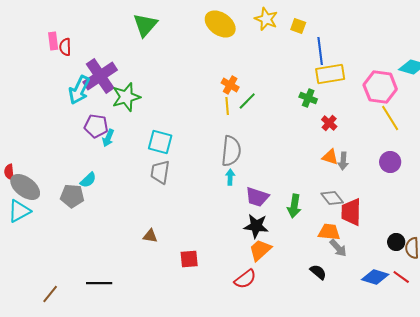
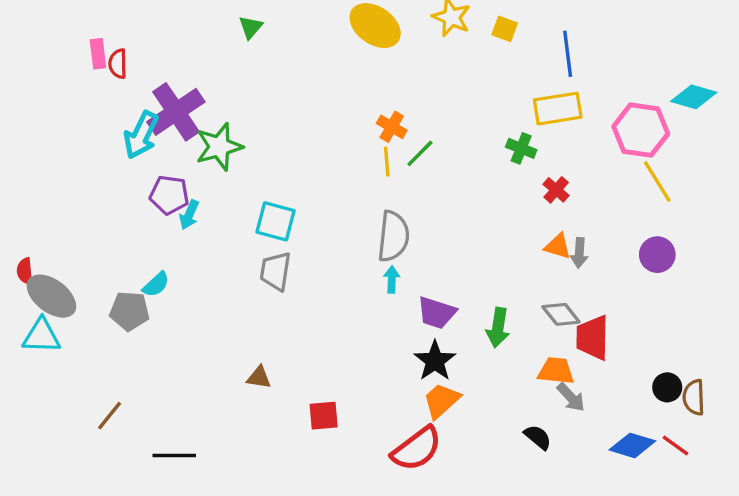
green triangle: (145, 25) -> (251, 27), size x0.6
blue line: (320, 51) -> (568, 54), moved
cyan triangle: (19, 211) -> (41, 336), turned 30
black star: (256, 226) -> (435, 361), turned 30
red semicircle: (245, 279) -> (417, 449), size x1.4
brown line: (50, 294) -> (110, 416), moved

